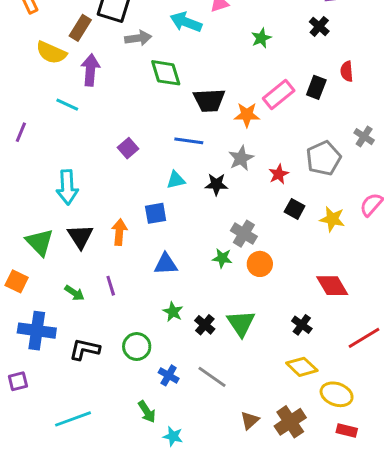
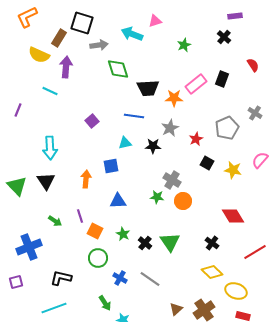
red semicircle: (347, 71) -> (253, 65), moved, turned 152
black triangle: (80, 236) -> (46, 181), moved
green triangle: (40, 242) -> (17, 186), moved
orange square: (17, 281) -> (95, 231), moved
blue cross: (37, 331) -> (29, 247), turned -30
black L-shape: (85, 349) -> (61, 278), moved

